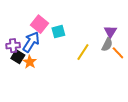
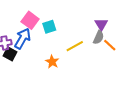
yellow line: (83, 52) -> (75, 46), turned 30
orange star: (30, 62) -> (52, 62), moved

